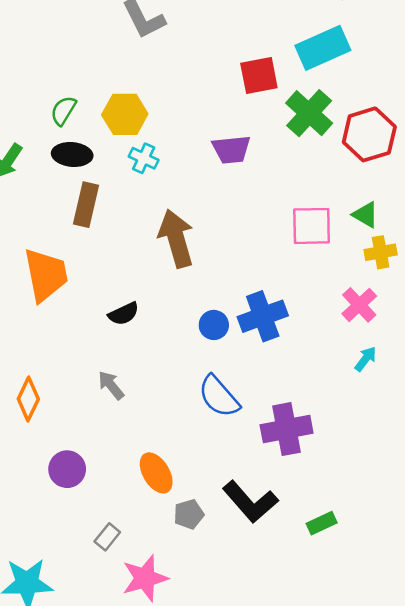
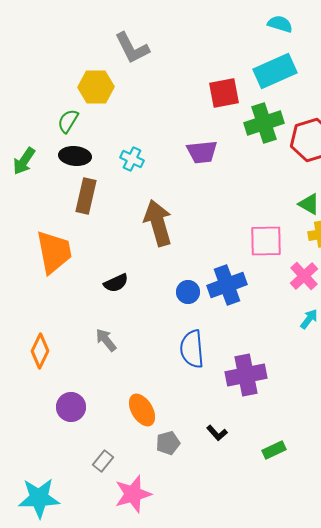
green cross: (309, 113) -> (264, 123), turned 30
yellow hexagon: (125, 114) -> (96, 87), moved
pink square: (312, 226) -> (266, 241), moved
blue semicircle: (219, 396) -> (192, 349), turned 36
black L-shape: (250, 502) -> (217, 433), size x0.5

